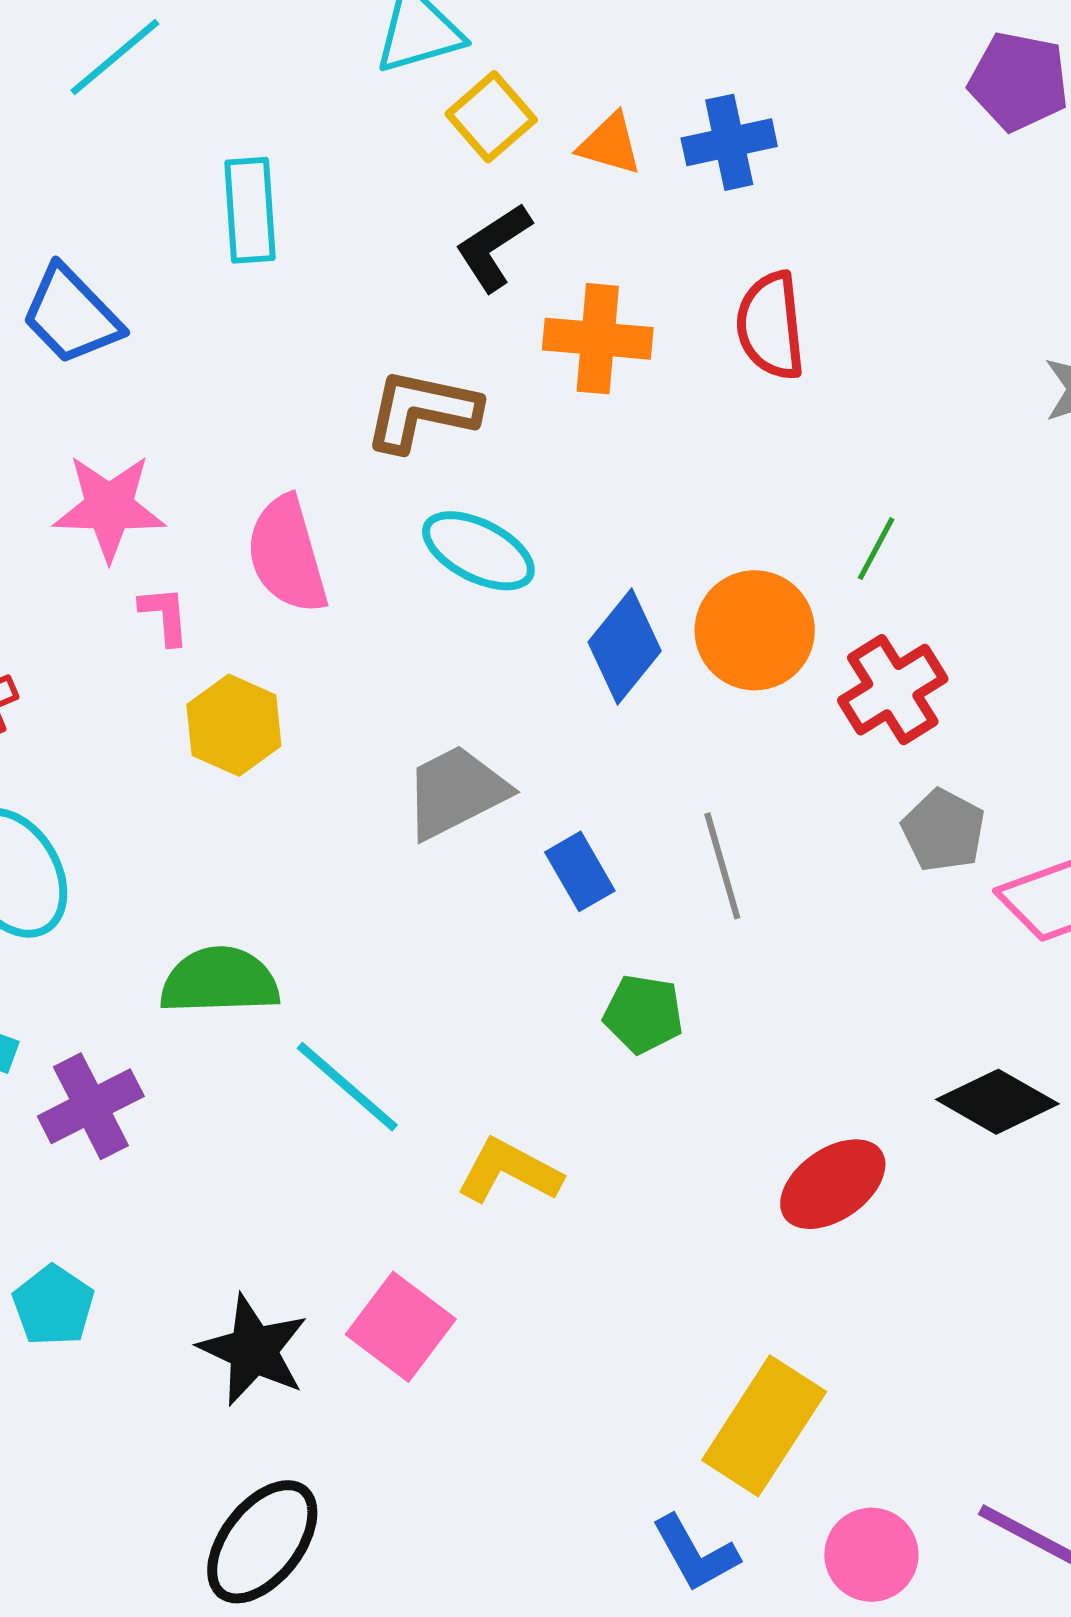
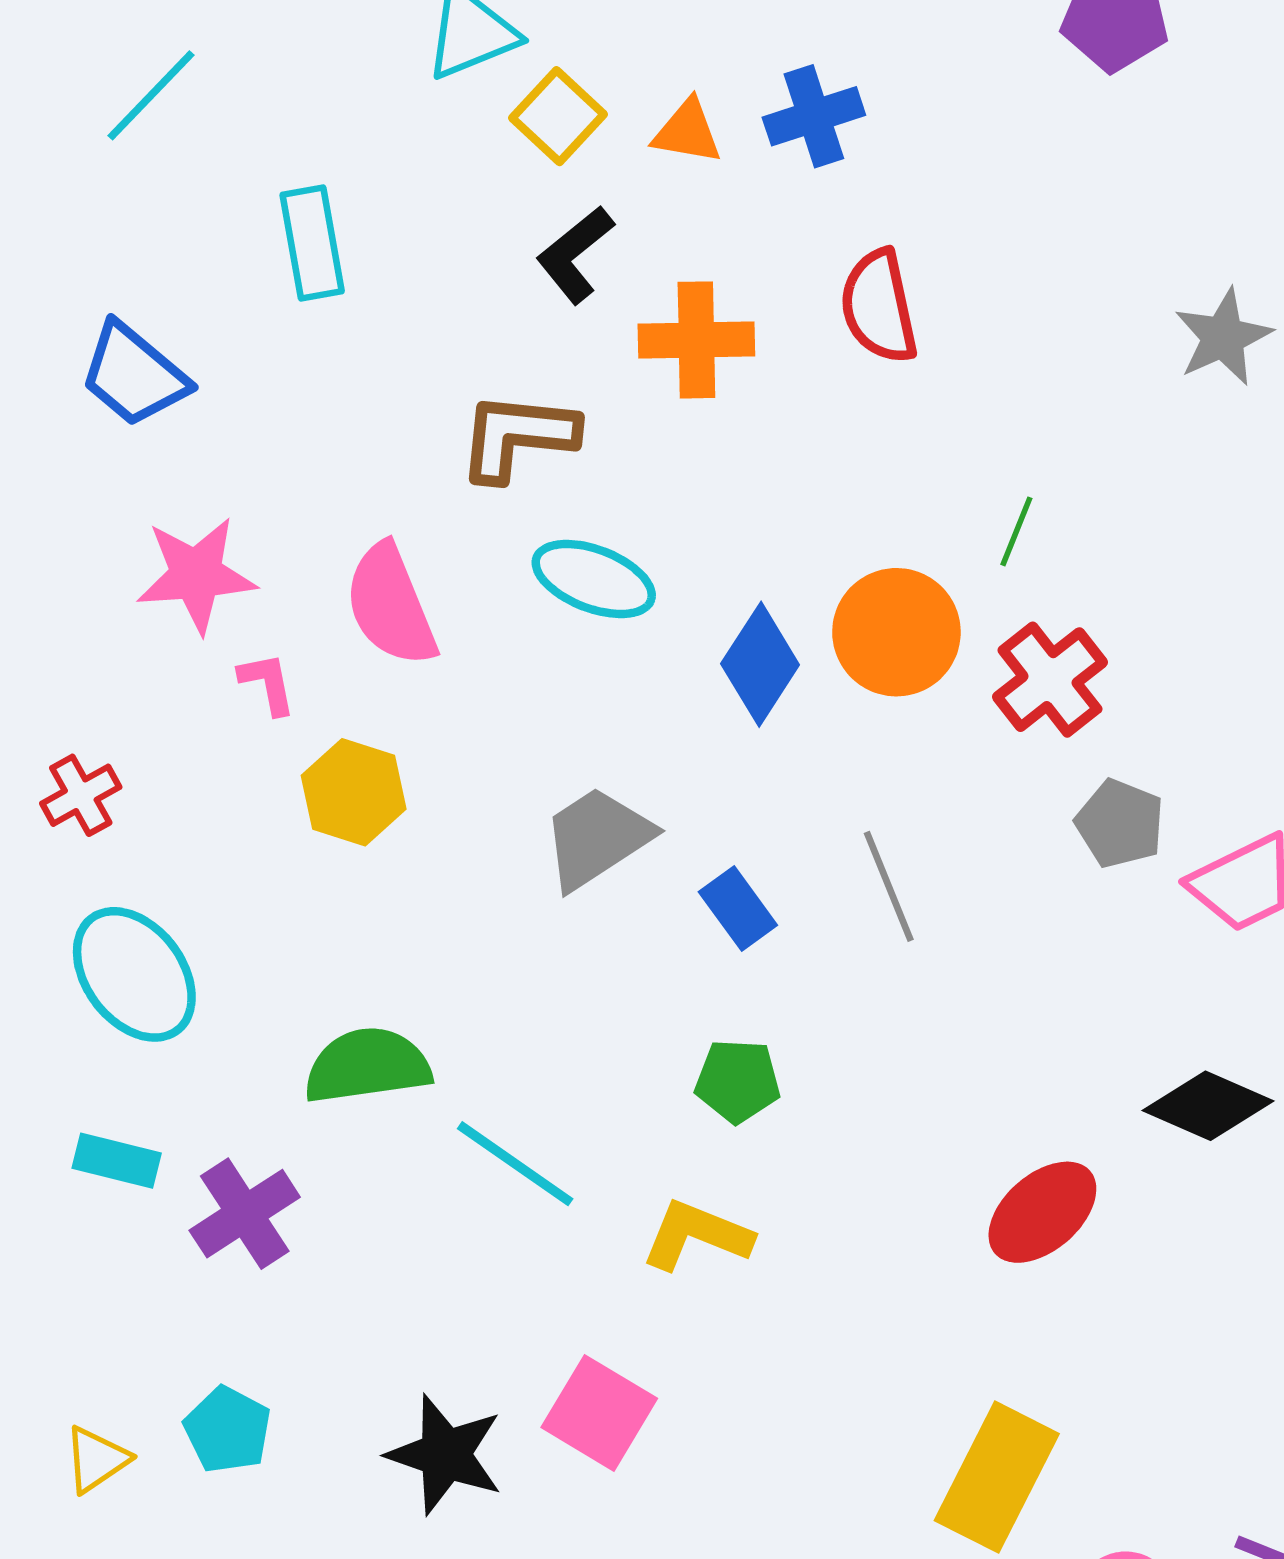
green pentagon: (643, 1014) -> (738, 1081), moved

